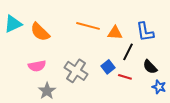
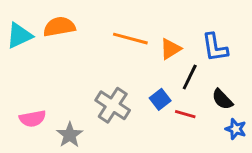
orange semicircle: (40, 32) -> (59, 27), moved, turned 125
orange triangle: (115, 33) -> (170, 49), turned -35
pink semicircle: (37, 66) -> (33, 119), moved

